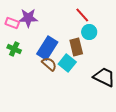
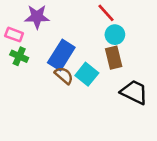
pink rectangle: (12, 23) -> (14, 35), moved
brown rectangle: (76, 47) -> (114, 58), moved

